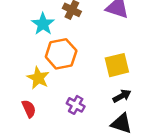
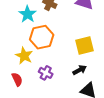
black arrow: (122, 96) -> (80, 70), moved
purple cross: (76, 105) -> (46, 73), moved

